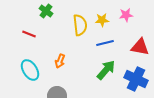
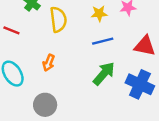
yellow semicircle: (80, 25) -> (58, 20), moved

